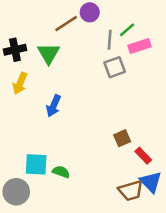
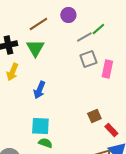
brown line: (66, 24) -> (38, 24), moved
gray line: (110, 40) -> (84, 37), turned 56
pink rectangle: (140, 46) -> (107, 69), moved, turned -60
cyan square: (36, 164) -> (40, 126), moved

